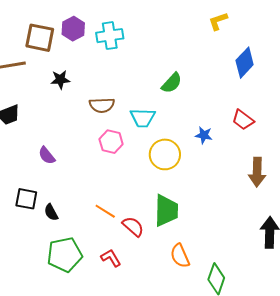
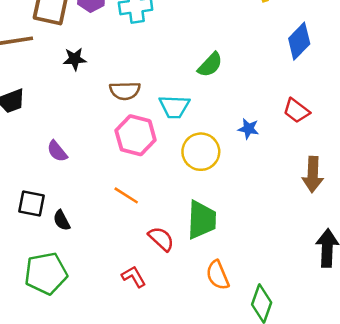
pink hexagon: (111, 142) -> (136, 135), size x1.4
orange line: (105, 211) -> (126, 195), moved
green pentagon: (65, 255) -> (46, 273), moved

